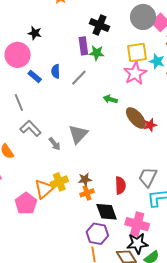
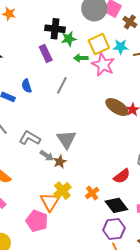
green star: (97, 53) -> (69, 39), moved
gray line: (79, 78) -> (62, 85), moved
green arrow: (110, 99) -> (81, 58), moved
gray L-shape: (30, 128) -> (30, 138), moved
brown star: (85, 179) -> (60, 162), moved
red semicircle: (120, 185) -> (122, 176), turned 72

